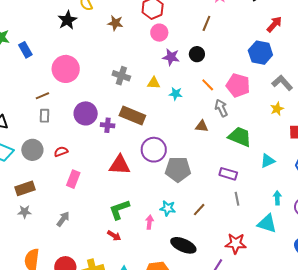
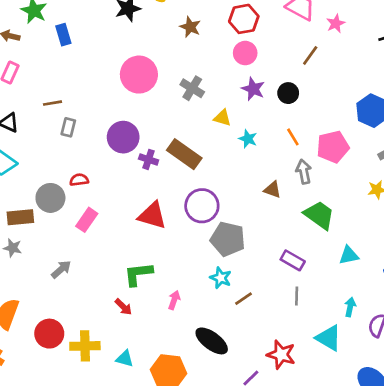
pink circle: (66, 69) -> (139, 75), moved
gray cross: (121, 76) -> (192, 88), moved
pink pentagon: (238, 85) -> (333, 147), turned 30
brown line: (42, 96) -> (52, 103), moved
gray circle: (32, 150) -> (50, 198), moved
cyan star: (168, 208) -> (221, 278), moved

